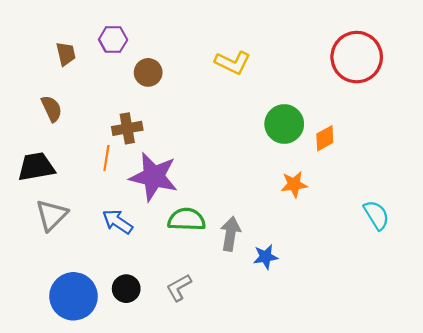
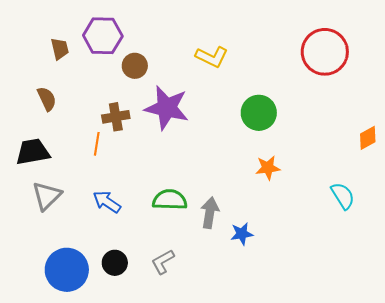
purple hexagon: (113, 40) -> (103, 36), size x1.5
orange diamond: (325, 138) -> (368, 138), moved
purple star: (154, 177) -> (167, 108), moved

